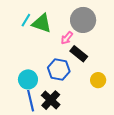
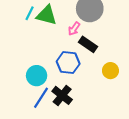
blue line: (31, 101) -> (41, 98), turned 50

